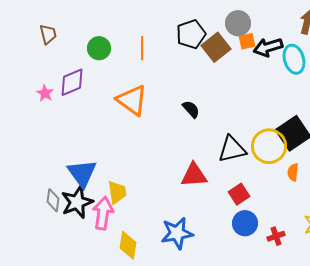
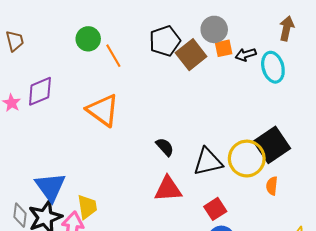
black arrow: (268, 47) -> (246, 55), size x0.7
green circle: (99, 48) -> (88, 39), moved
orange line: (142, 48) -> (113, 56), turned -30
black semicircle: (191, 109) -> (165, 147), moved

